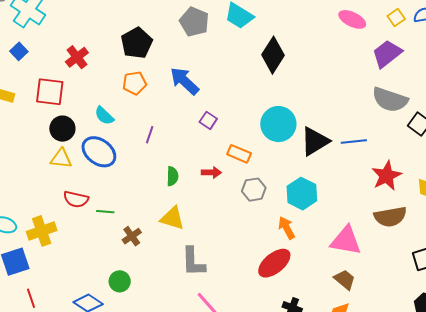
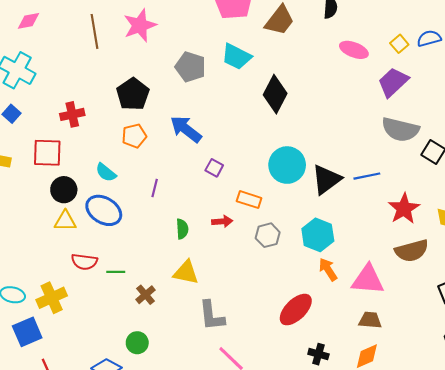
red cross: (77, 57) -> (72, 114), turned 30
orange arrow: (287, 228) -> (328, 269), moved
brown trapezoid: (345, 280) -> (370, 320), turned -30

